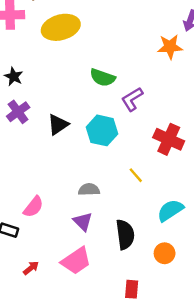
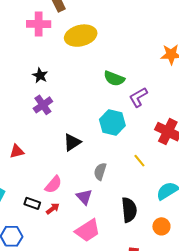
black triangle: (58, 125) -> (72, 142), moved
gray semicircle: (89, 190) -> (100, 171), turned -72
purple triangle: (83, 222) -> (84, 197), moved
red arrow: (31, 268) -> (53, 209), moved

